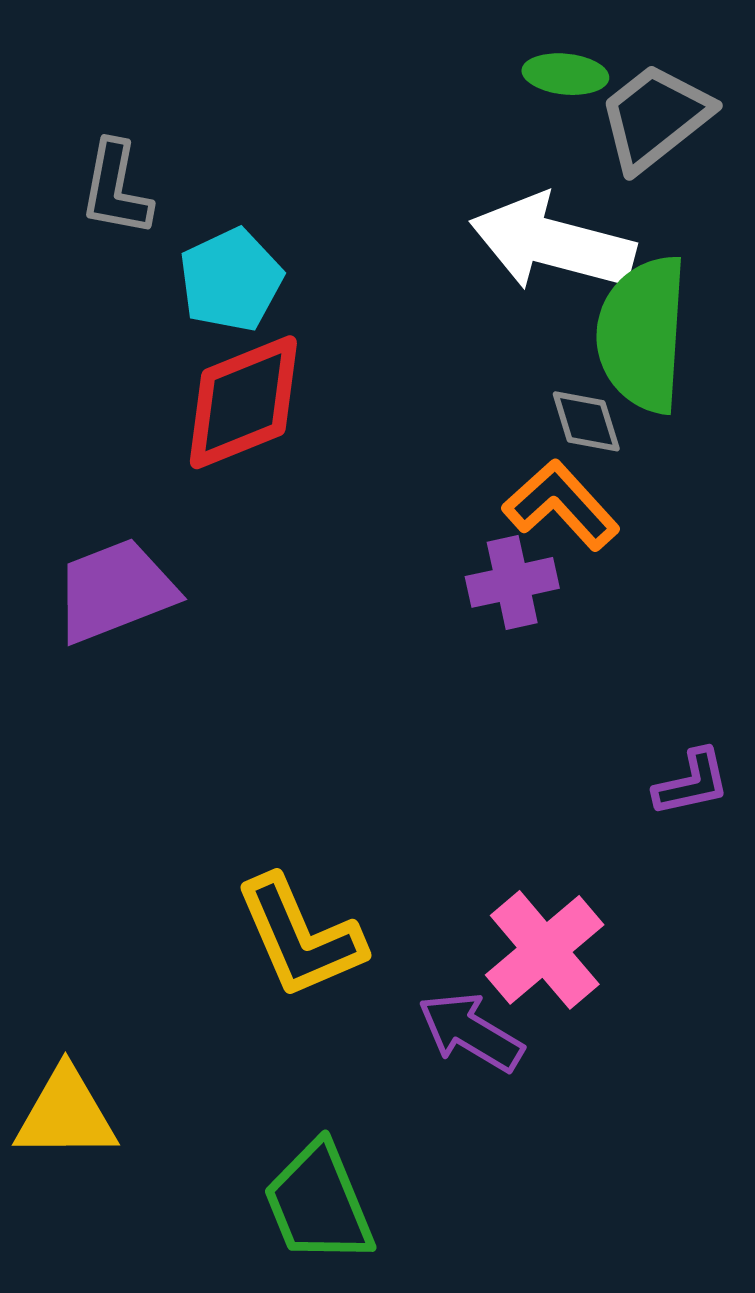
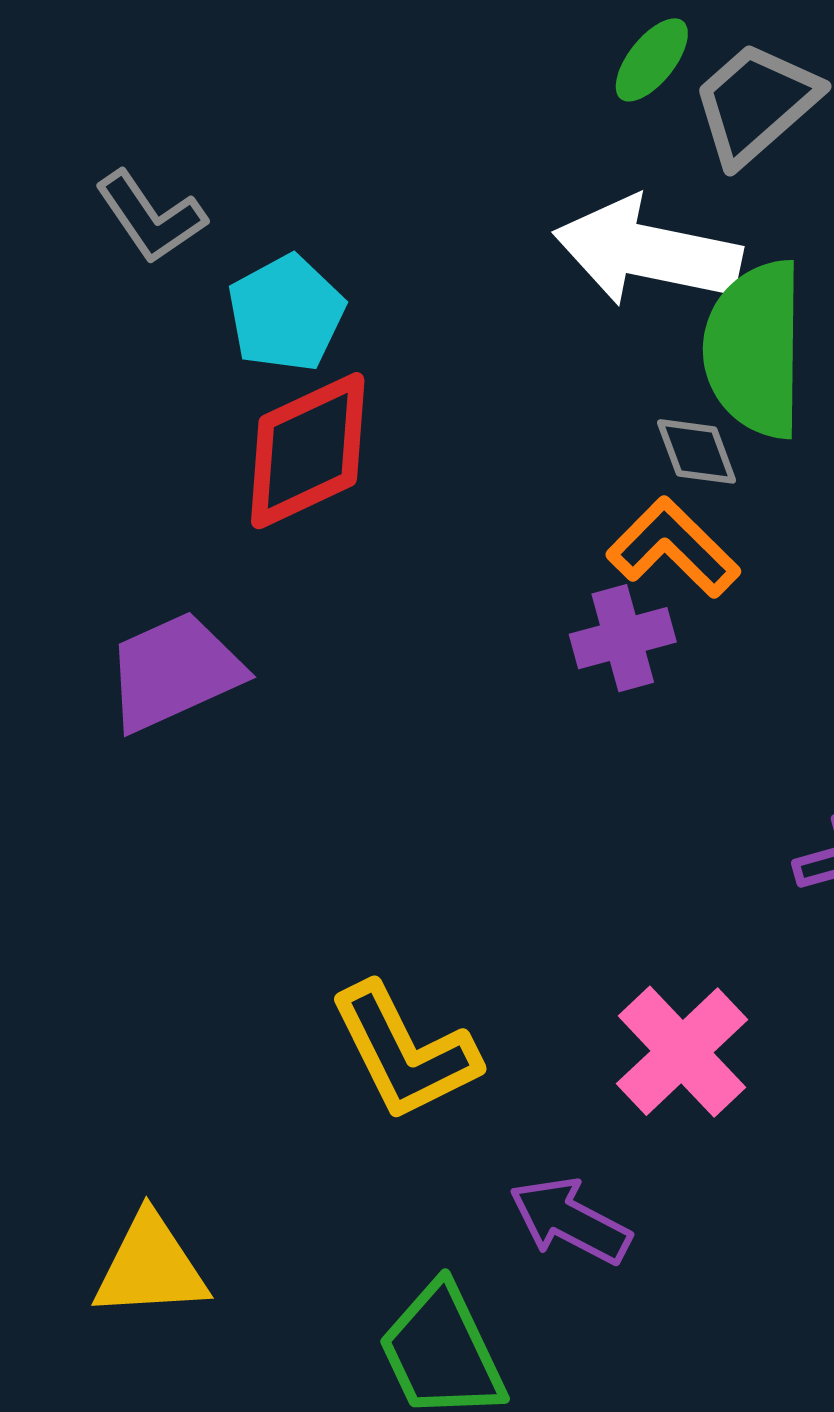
green ellipse: (565, 74) -> (652, 60), turned -54
gray L-shape: (116, 189) -> (151, 217), turned -42
purple arrow: (471, 1032) -> (570, 1221), moved

